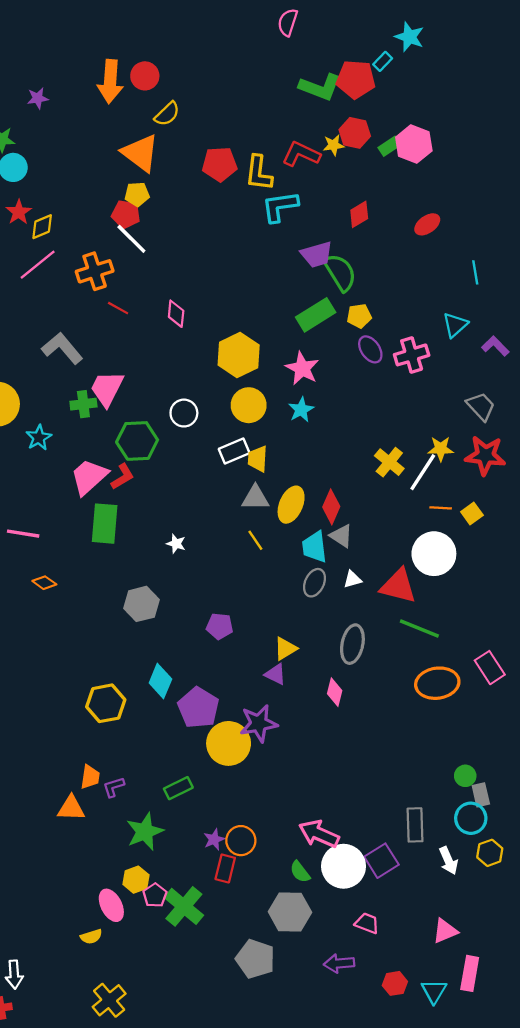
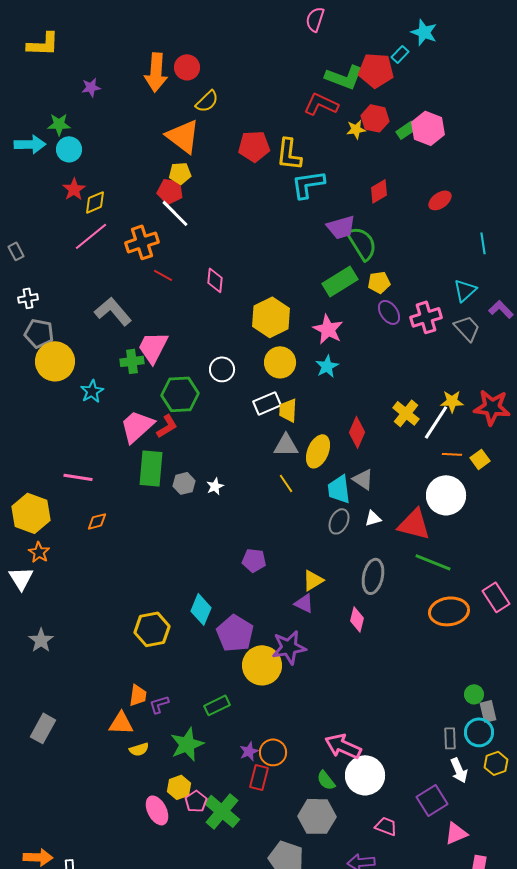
red L-shape: (301, 154) -> (321, 104), moved
gray trapezoid: (481, 406) -> (467, 328), moved
red diamond: (331, 507) -> (357, 432), moved
white star: (176, 544) -> (215, 486), turned 30
orange diamond: (44, 583) -> (97, 521), turned -50
gray hexagon: (141, 604) -> (184, 483), moved, size x0.7
gray rectangle: (415, 825) -> (450, 738), moved, size x0.7
purple square: (381, 861) -> (432, 800), moved
yellow semicircle: (91, 937) -> (139, 749), moved

